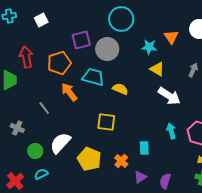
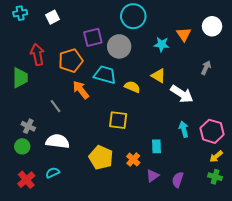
yellow triangle: (157, 69) -> (159, 76), moved
white semicircle: (60, 143) -> (58, 141), moved, turned 55
green circle: (35, 151) -> (22, 146), moved

